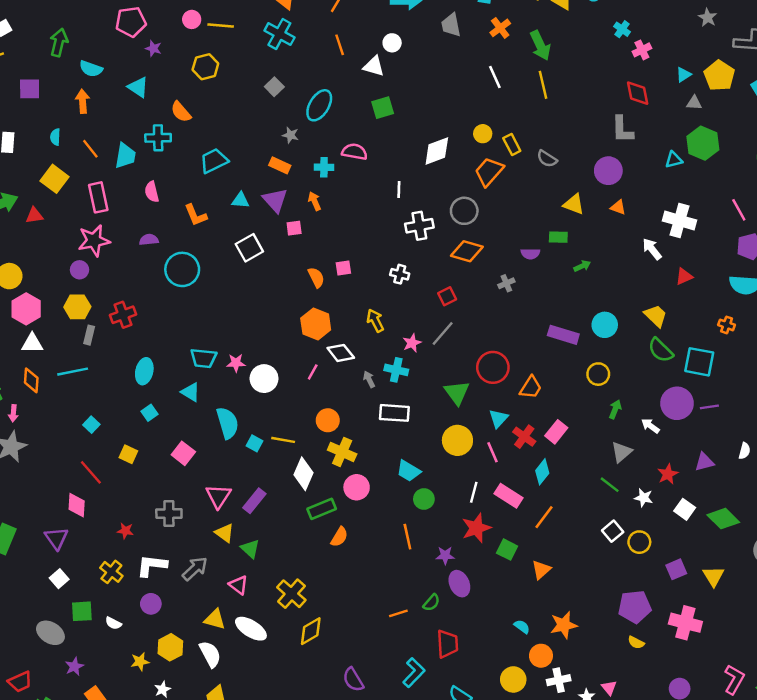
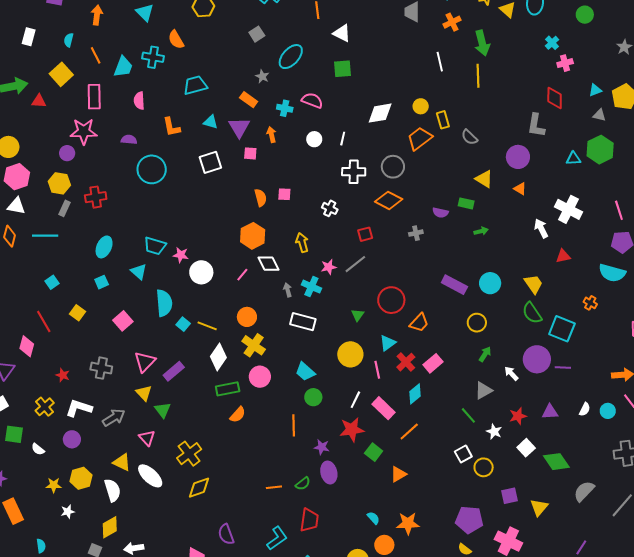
white circle: (392, 43) -> (314, 139), moved
green triangle: (457, 393) -> (358, 315), size x0.6

